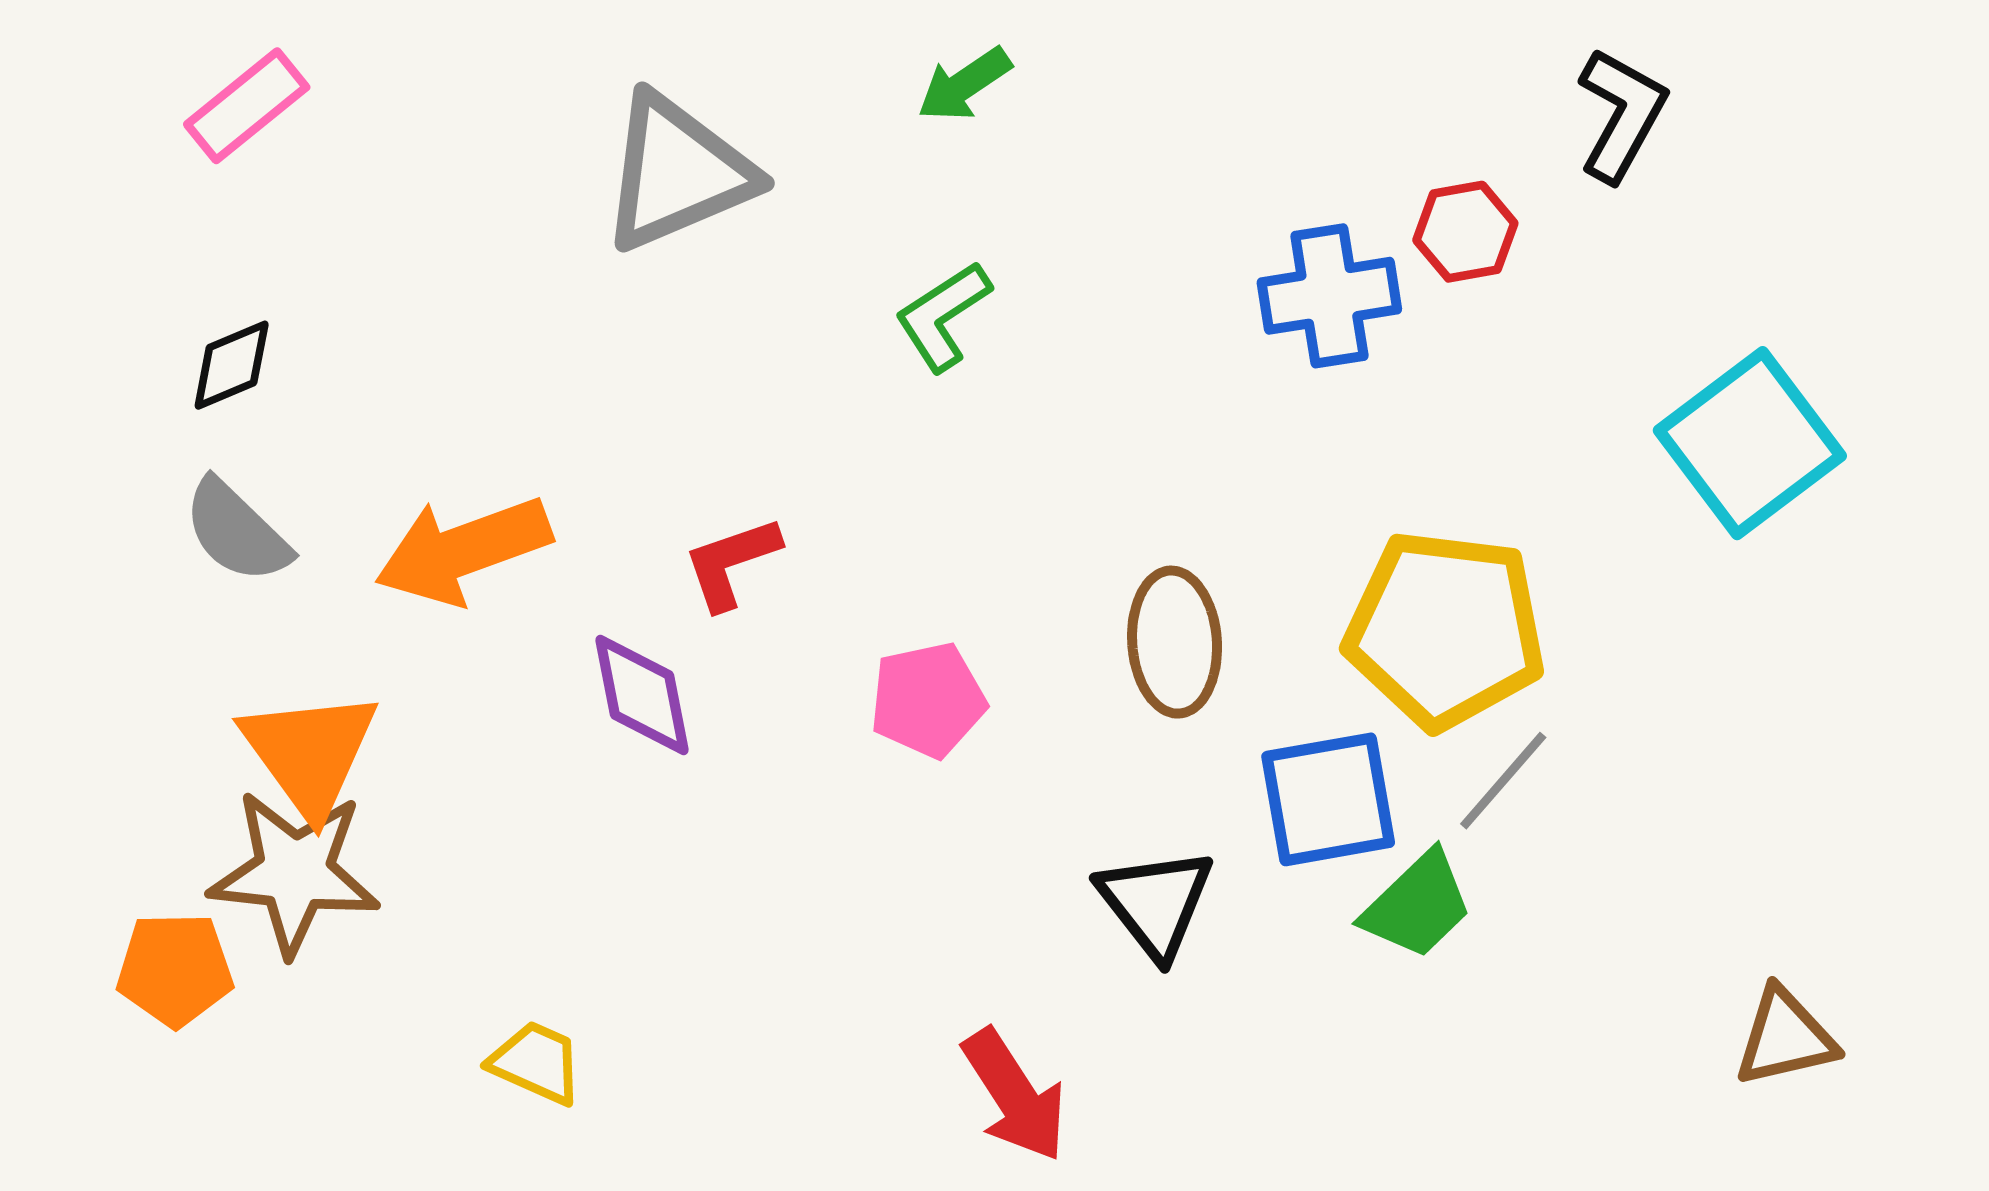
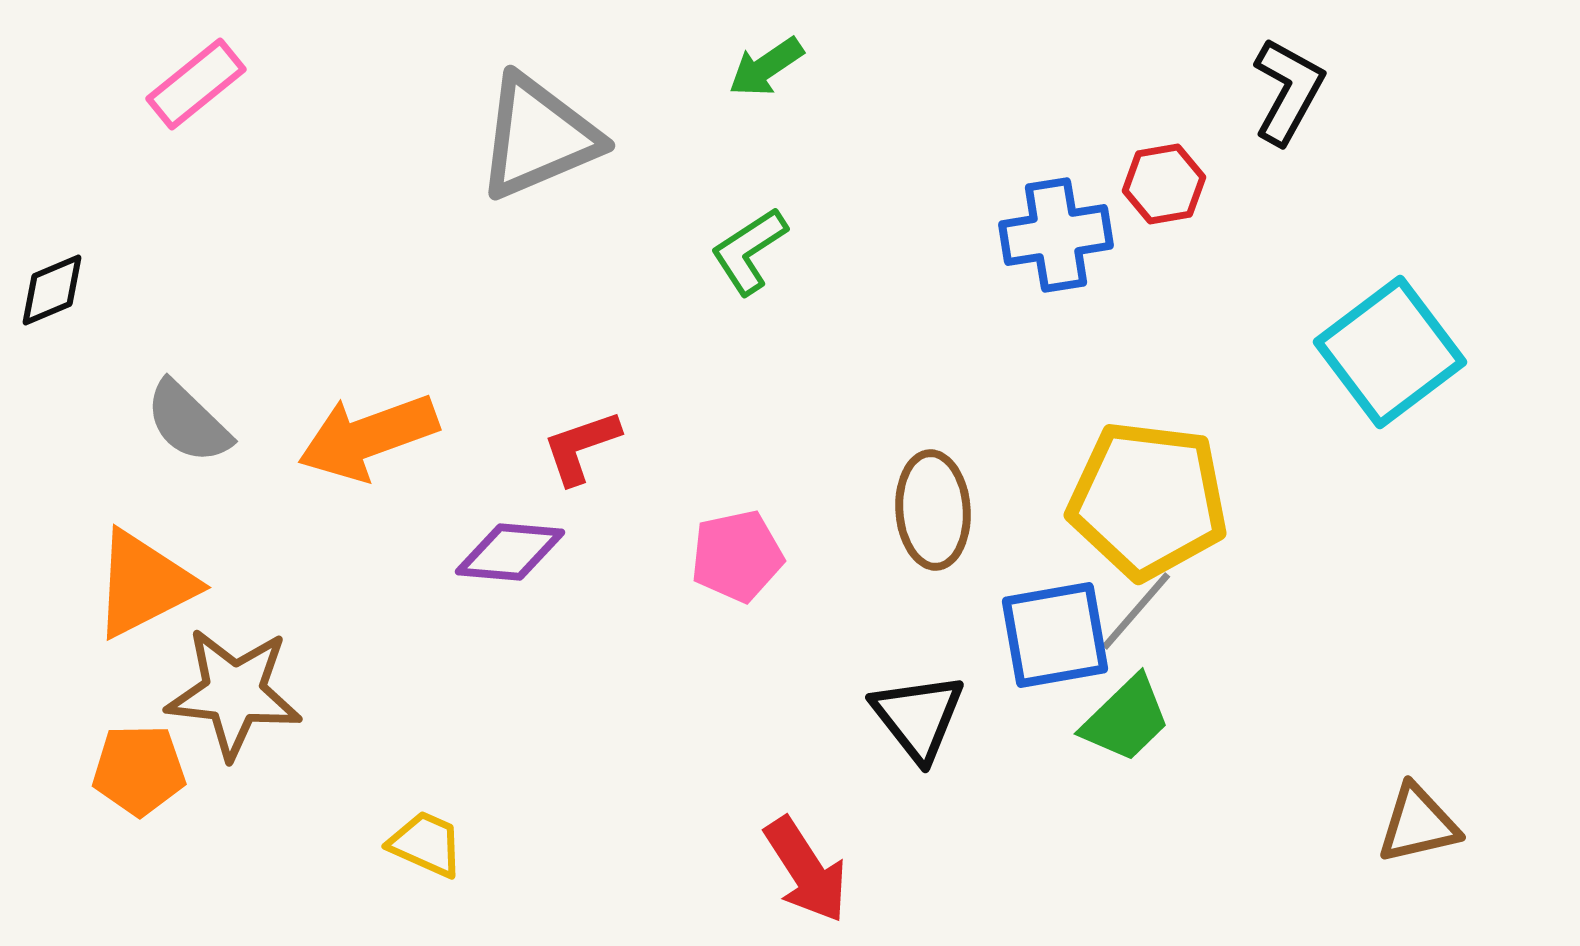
black diamond: (232, 365) -> (52, 290), moved
purple diamond: (642, 695) -> (510, 552), turned -74
orange triangle: (310, 753) -> (144, 584), moved, turned 39
gray line: (1503, 781) -> (1136, 611), moved

